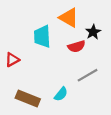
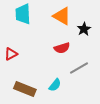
cyan trapezoid: (42, 36) -> (23, 14), moved
red semicircle: (76, 46) -> (62, 48), moved

